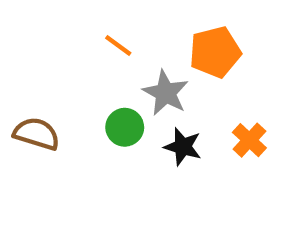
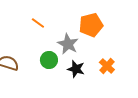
orange line: (118, 46) -> (38, 23), moved

